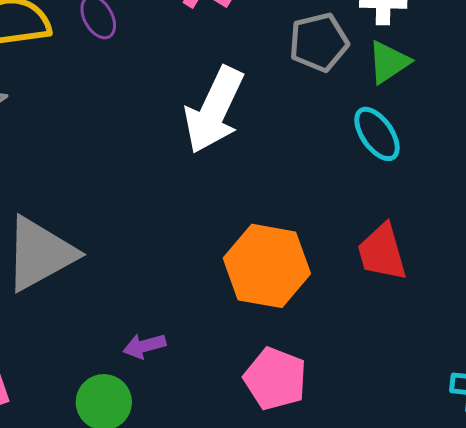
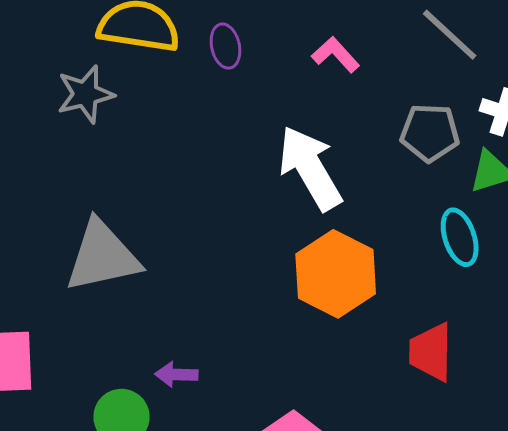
white arrow: (214, 110) -> (310, 168), turned 108
orange hexagon: (267, 266) -> (336, 274), moved

